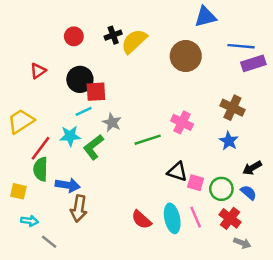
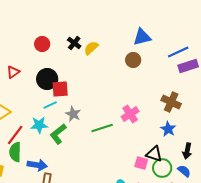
blue triangle: (205, 17) -> (142, 37), moved
black cross: (113, 35) -> (74, 43), turned -32
yellow semicircle: (134, 41) -> (91, 48), size x0.7
blue line: (241, 46) -> (178, 52), turned -30
brown circle: (186, 56) -> (133, 60), size x0.6
pink cross: (182, 122) -> (130, 114), turned 30
black arrow: (252, 168) -> (187, 151), turned -49
black triangle: (177, 172) -> (154, 154), moved

